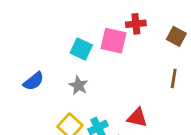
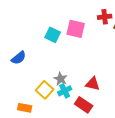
red cross: (136, 24) -> (105, 17), moved
gray star: (78, 85) -> (61, 79), moved

